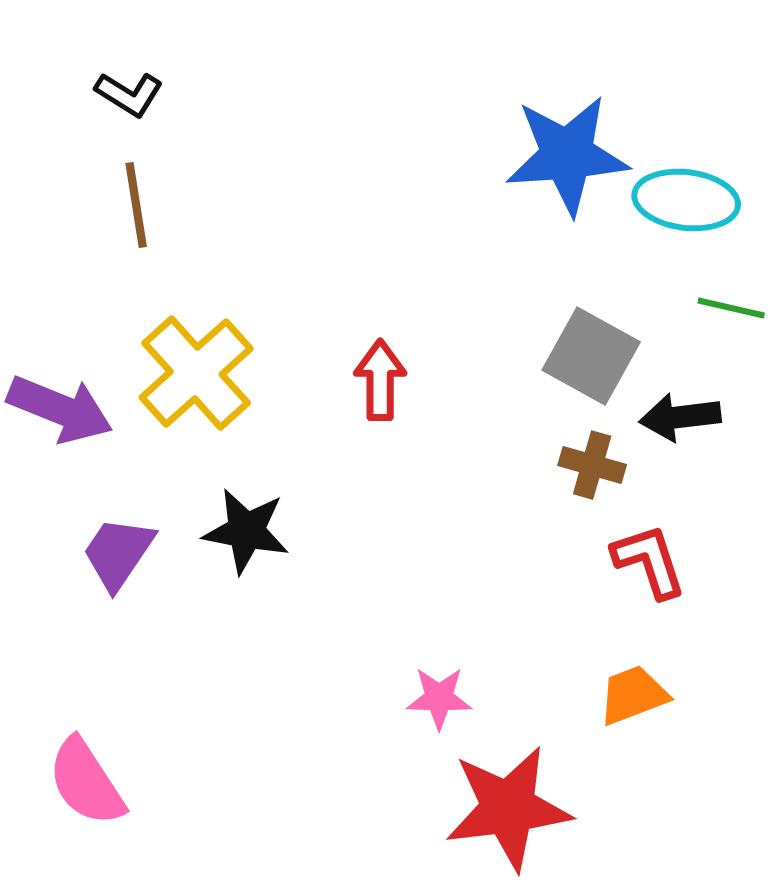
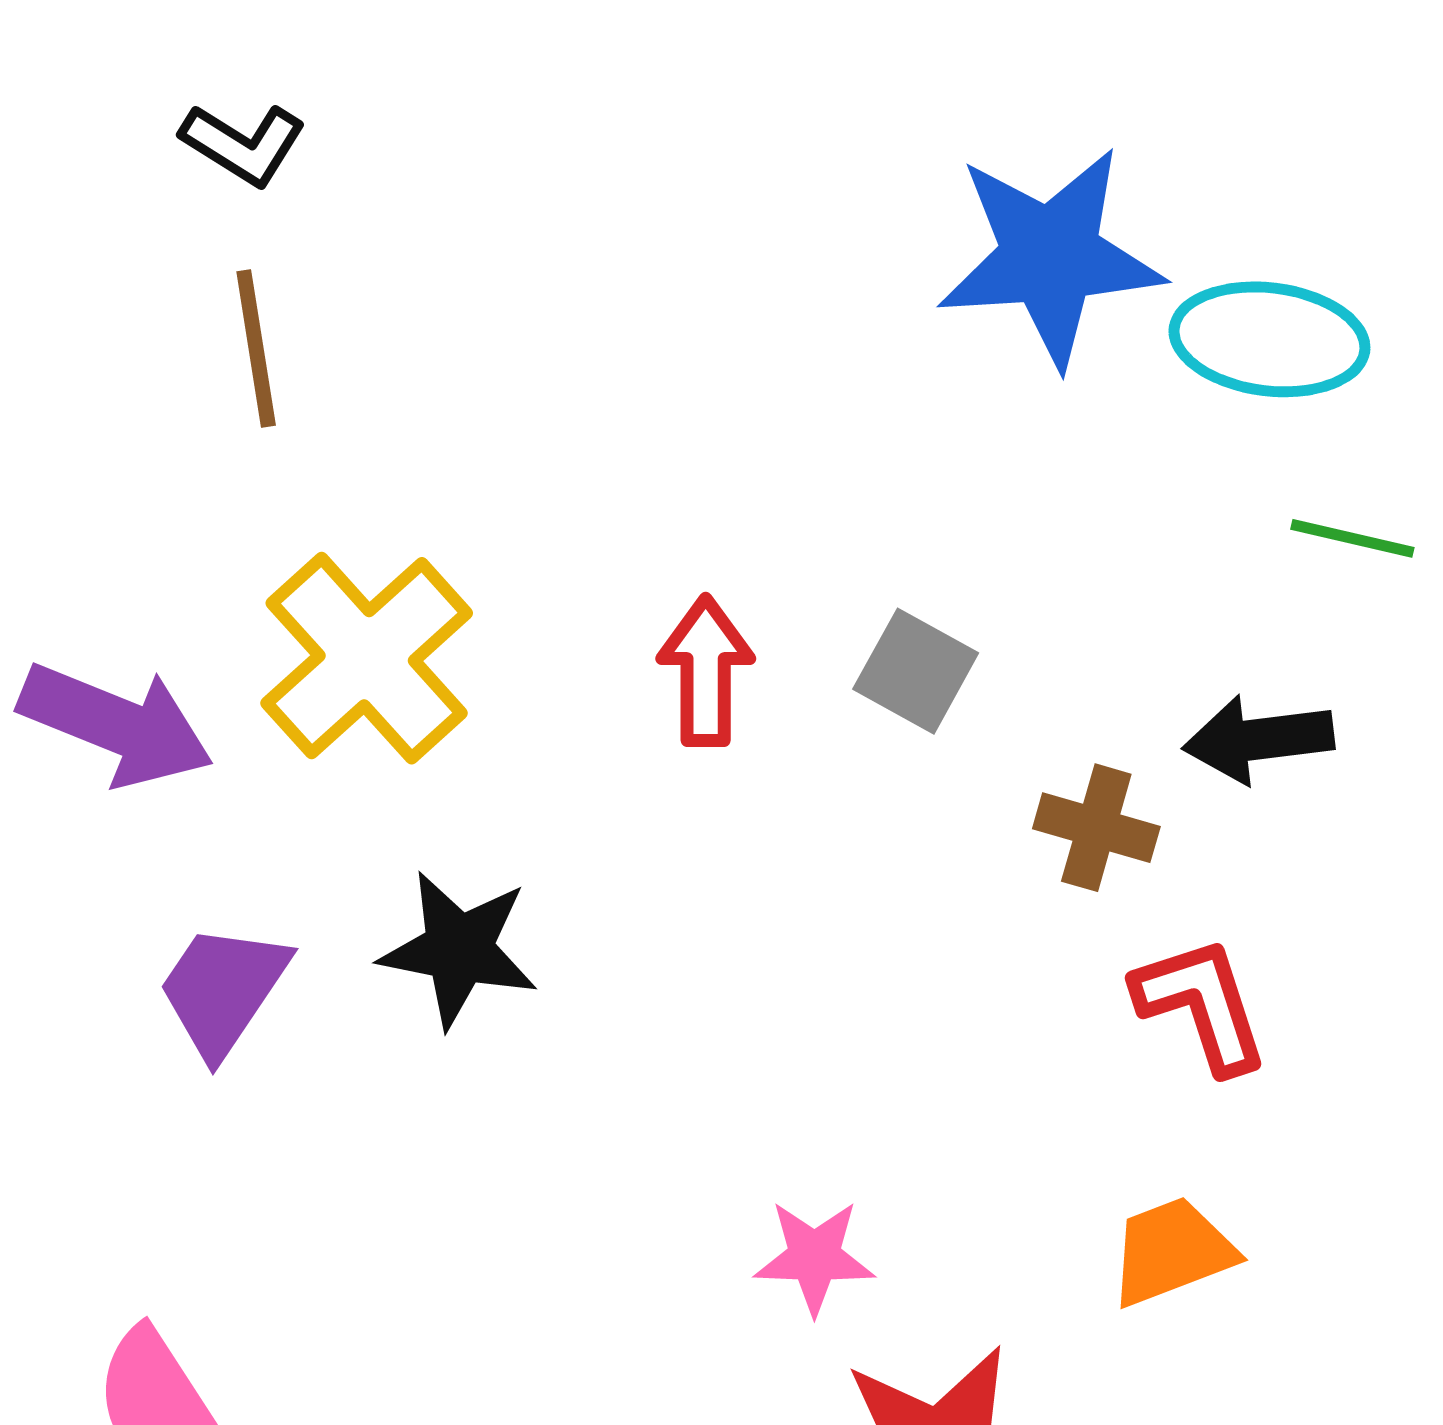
gray square: (591, 356) -> (916, 671), moved, size x0.7

